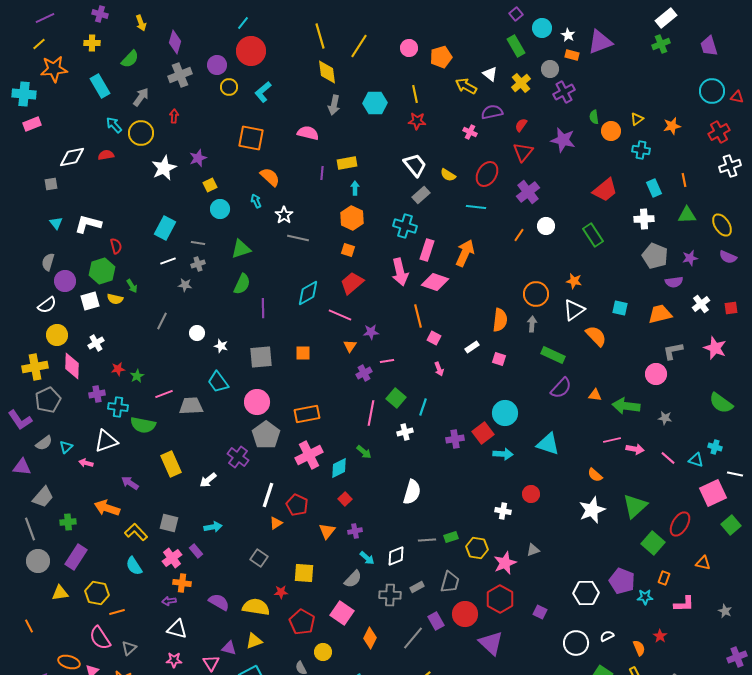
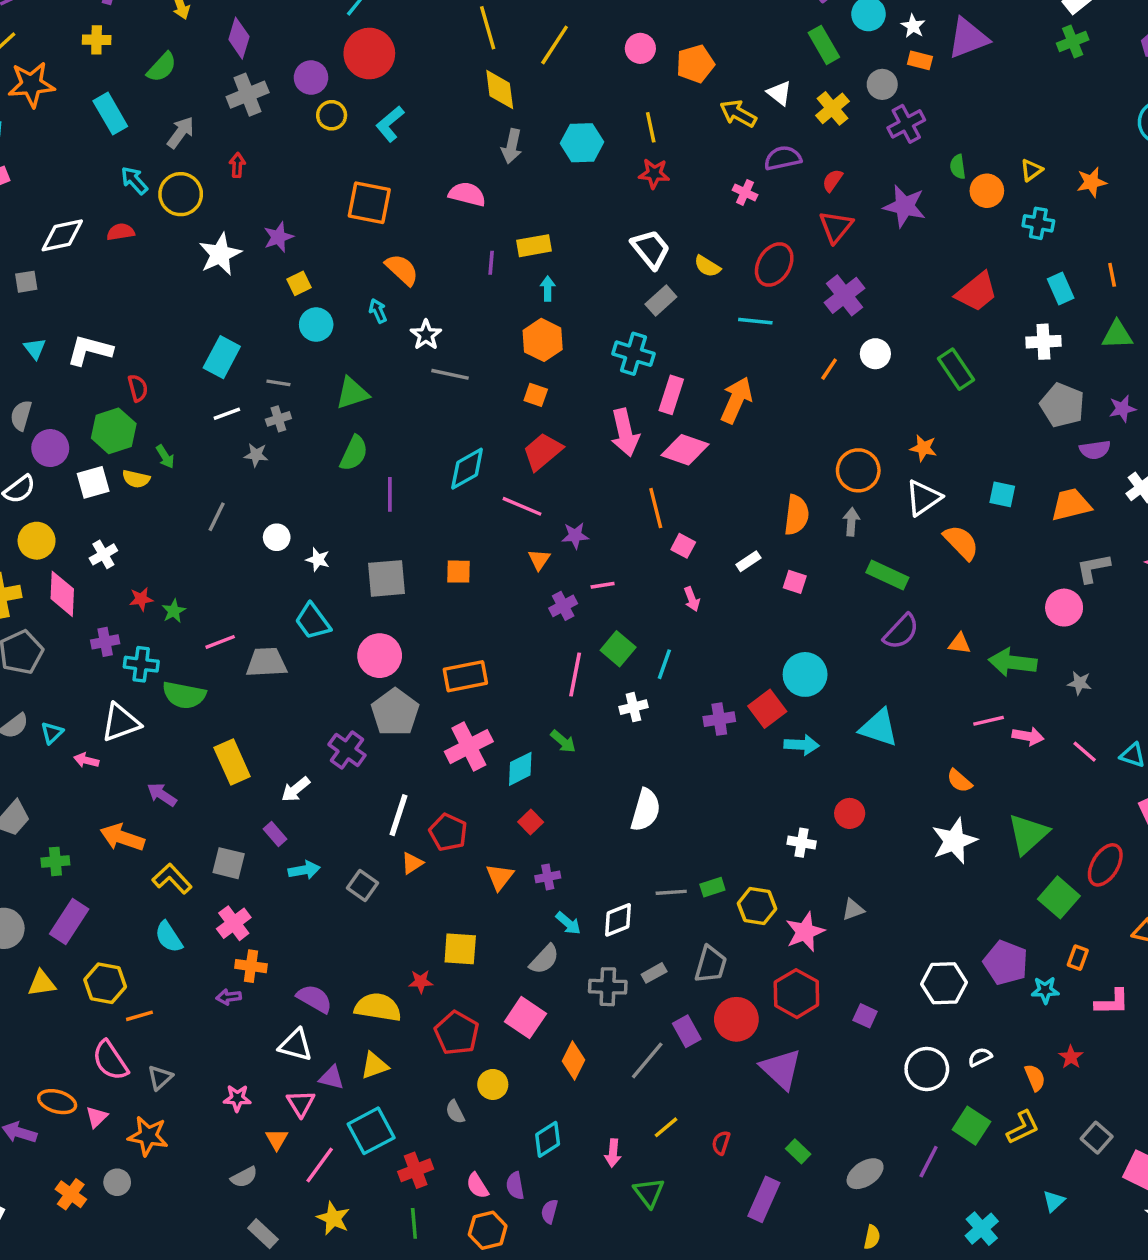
purple rectangle: (196, 551) -> (275, 834), moved
gray square: (259, 558) -> (362, 885), moved
white triangle: (177, 629) -> (296, 1045), moved

